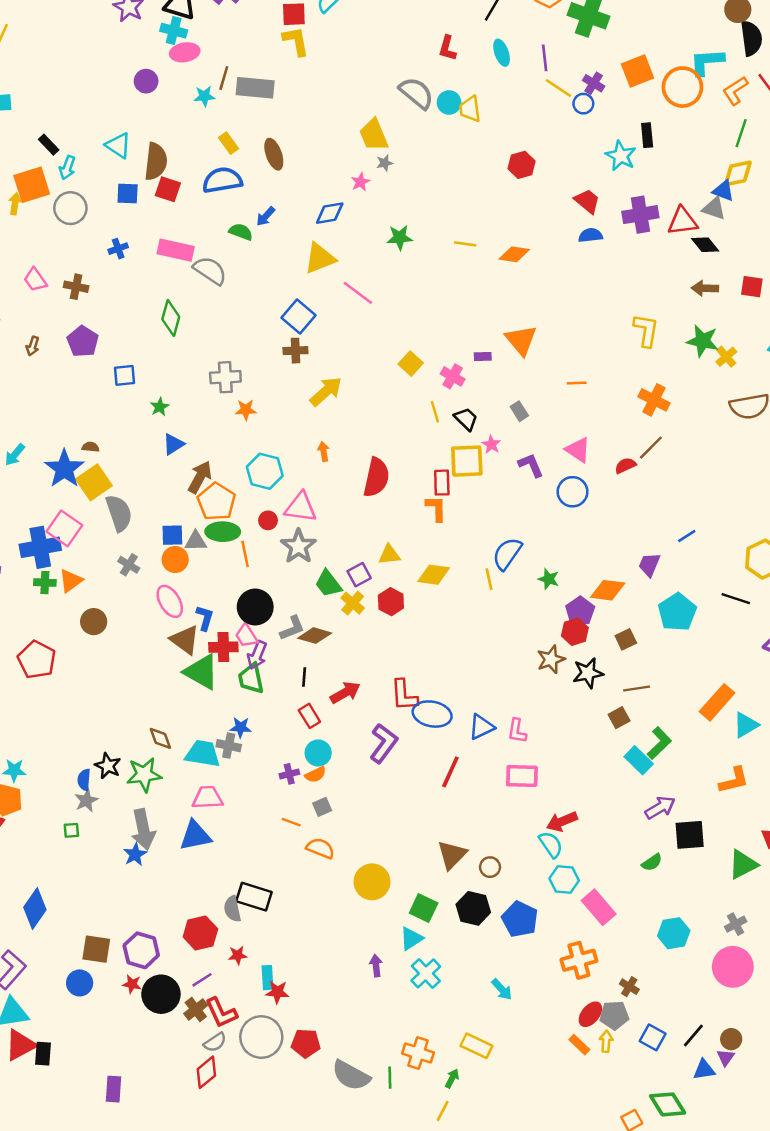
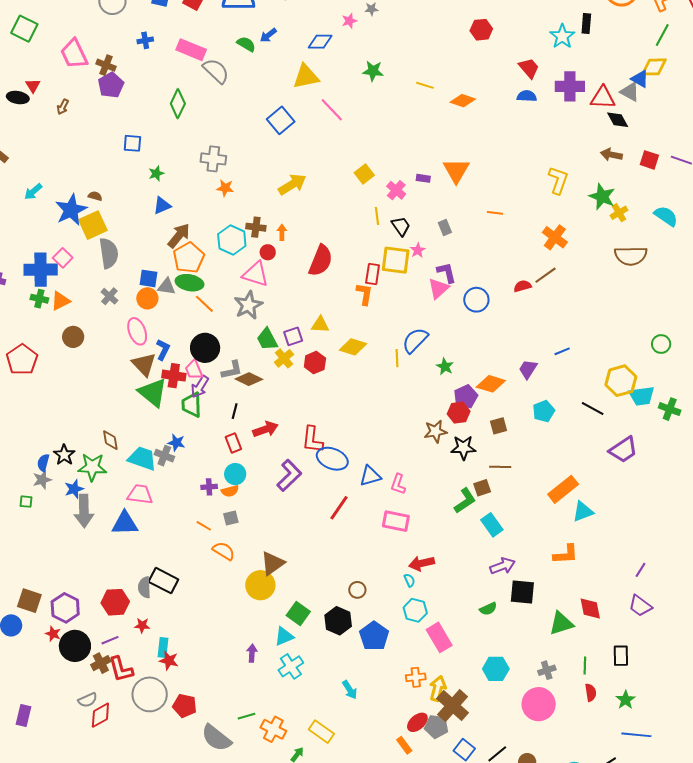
pink trapezoid: (35, 280) -> (74, 54), size x1.5
purple pentagon: (83, 341) -> (111, 85), moved
brown cross: (295, 351) -> (256, 227), moved
pink triangle: (578, 450) -> (438, 288), moved, turned 35
red circle: (268, 520) -> (268, 252), moved
pink square: (64, 528) -> (63, 258), size x0.7
orange line: (245, 554) -> (204, 304), turned -45
cyan pentagon: (677, 612) -> (544, 411), size x0.7
green L-shape: (659, 743) -> (465, 501), moved
cyan semicircle: (551, 844) -> (409, 580), size x0.6
blue star: (135, 854) -> (74, 489), moved
brown triangle: (452, 855) -> (273, 563), moved
orange cross: (579, 960) -> (416, 677), size x0.7
brown cross: (629, 987) -> (453, 706), size x2.0
yellow arrow: (606, 1041) -> (438, 688), moved, size x1.4
gray semicircle: (215, 1042) -> (88, 700), moved
green line: (390, 1078) -> (246, 716), moved, turned 66

